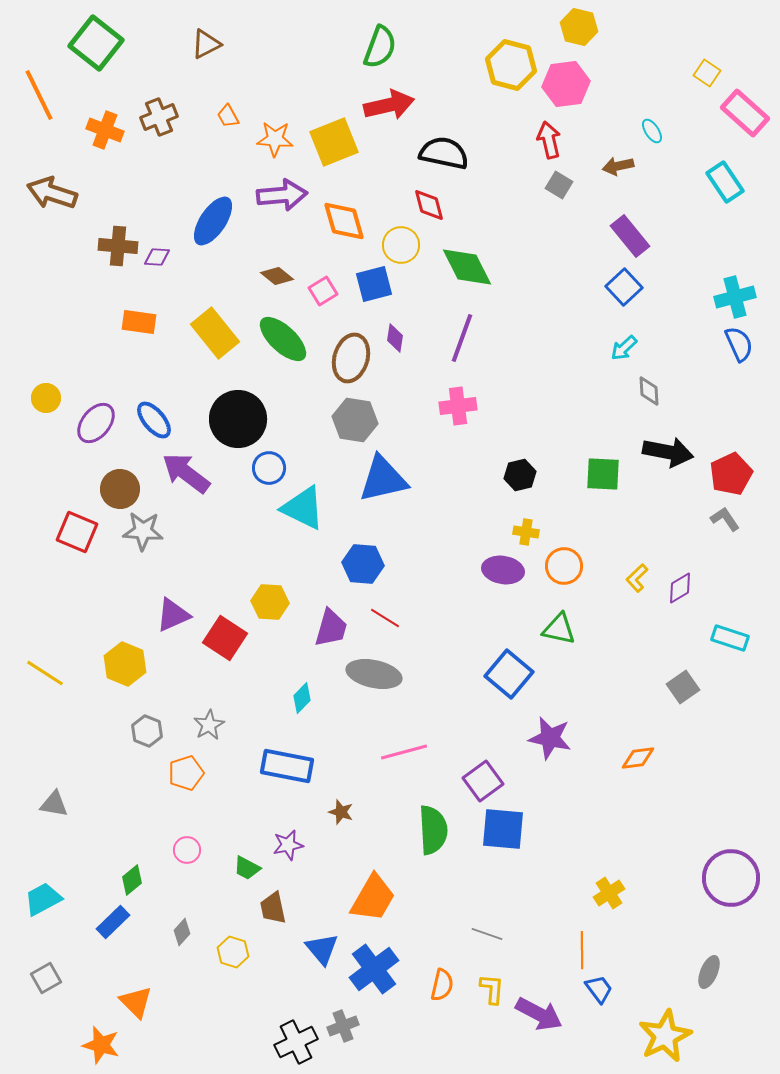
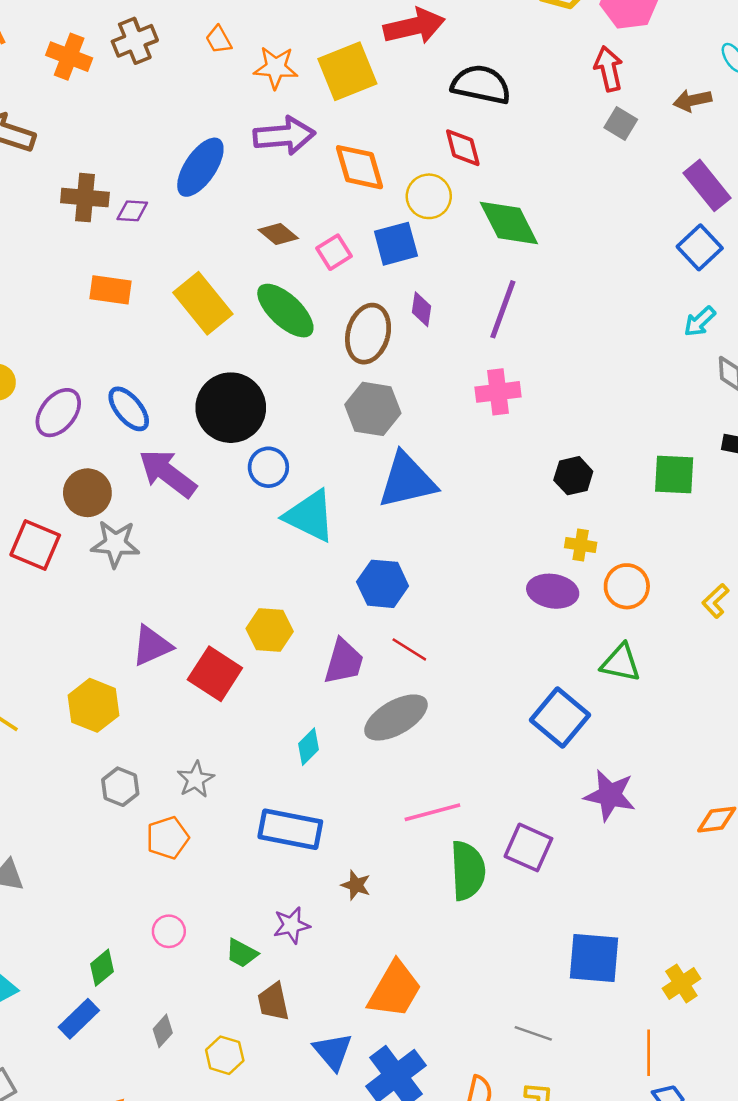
gray ellipse: (374, 674) -> (396, 717), turned -42
purple square: (483, 781) -> (528, 847), turned -30
blue square: (503, 829) -> (594, 958), moved
green semicircle: (433, 830) -> (468, 871), moved

